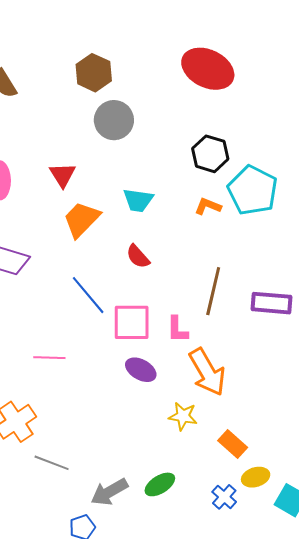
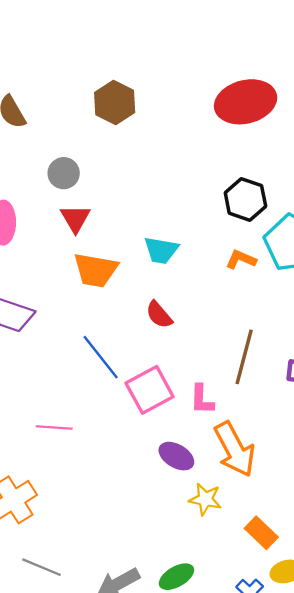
red ellipse: (208, 69) -> (246, 102), turned -42
gray circle: (114, 120) -> (64, 173), moved, size x0.7
orange trapezoid: (81, 219) -> (96, 270), turned -126
pink square: (132, 322) -> (150, 390), turned -30
purple ellipse: (141, 370) -> (176, 456), moved
gray line: (52, 463) -> (42, 567), moved

